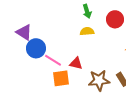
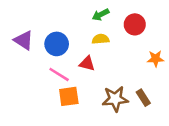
green arrow: (87, 11) -> (101, 15), turned 80
blue circle: (36, 48) -> (57, 44), moved
red triangle: (76, 63) -> (87, 63), moved

